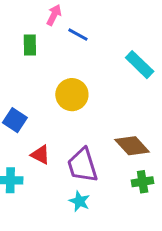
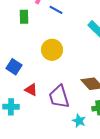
cyan star: (79, 201) -> (79, 121), moved

